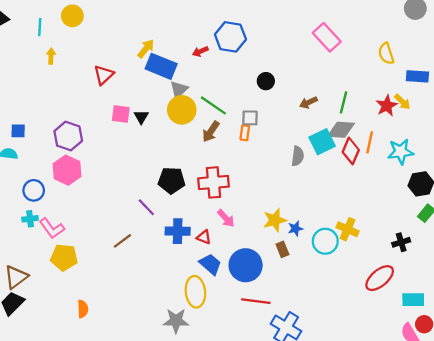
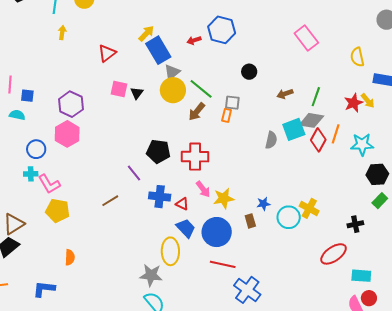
blue rectangle: (161, 66) -> (158, 50), turned 32
yellow star: (275, 220) -> (224, 198), moved

